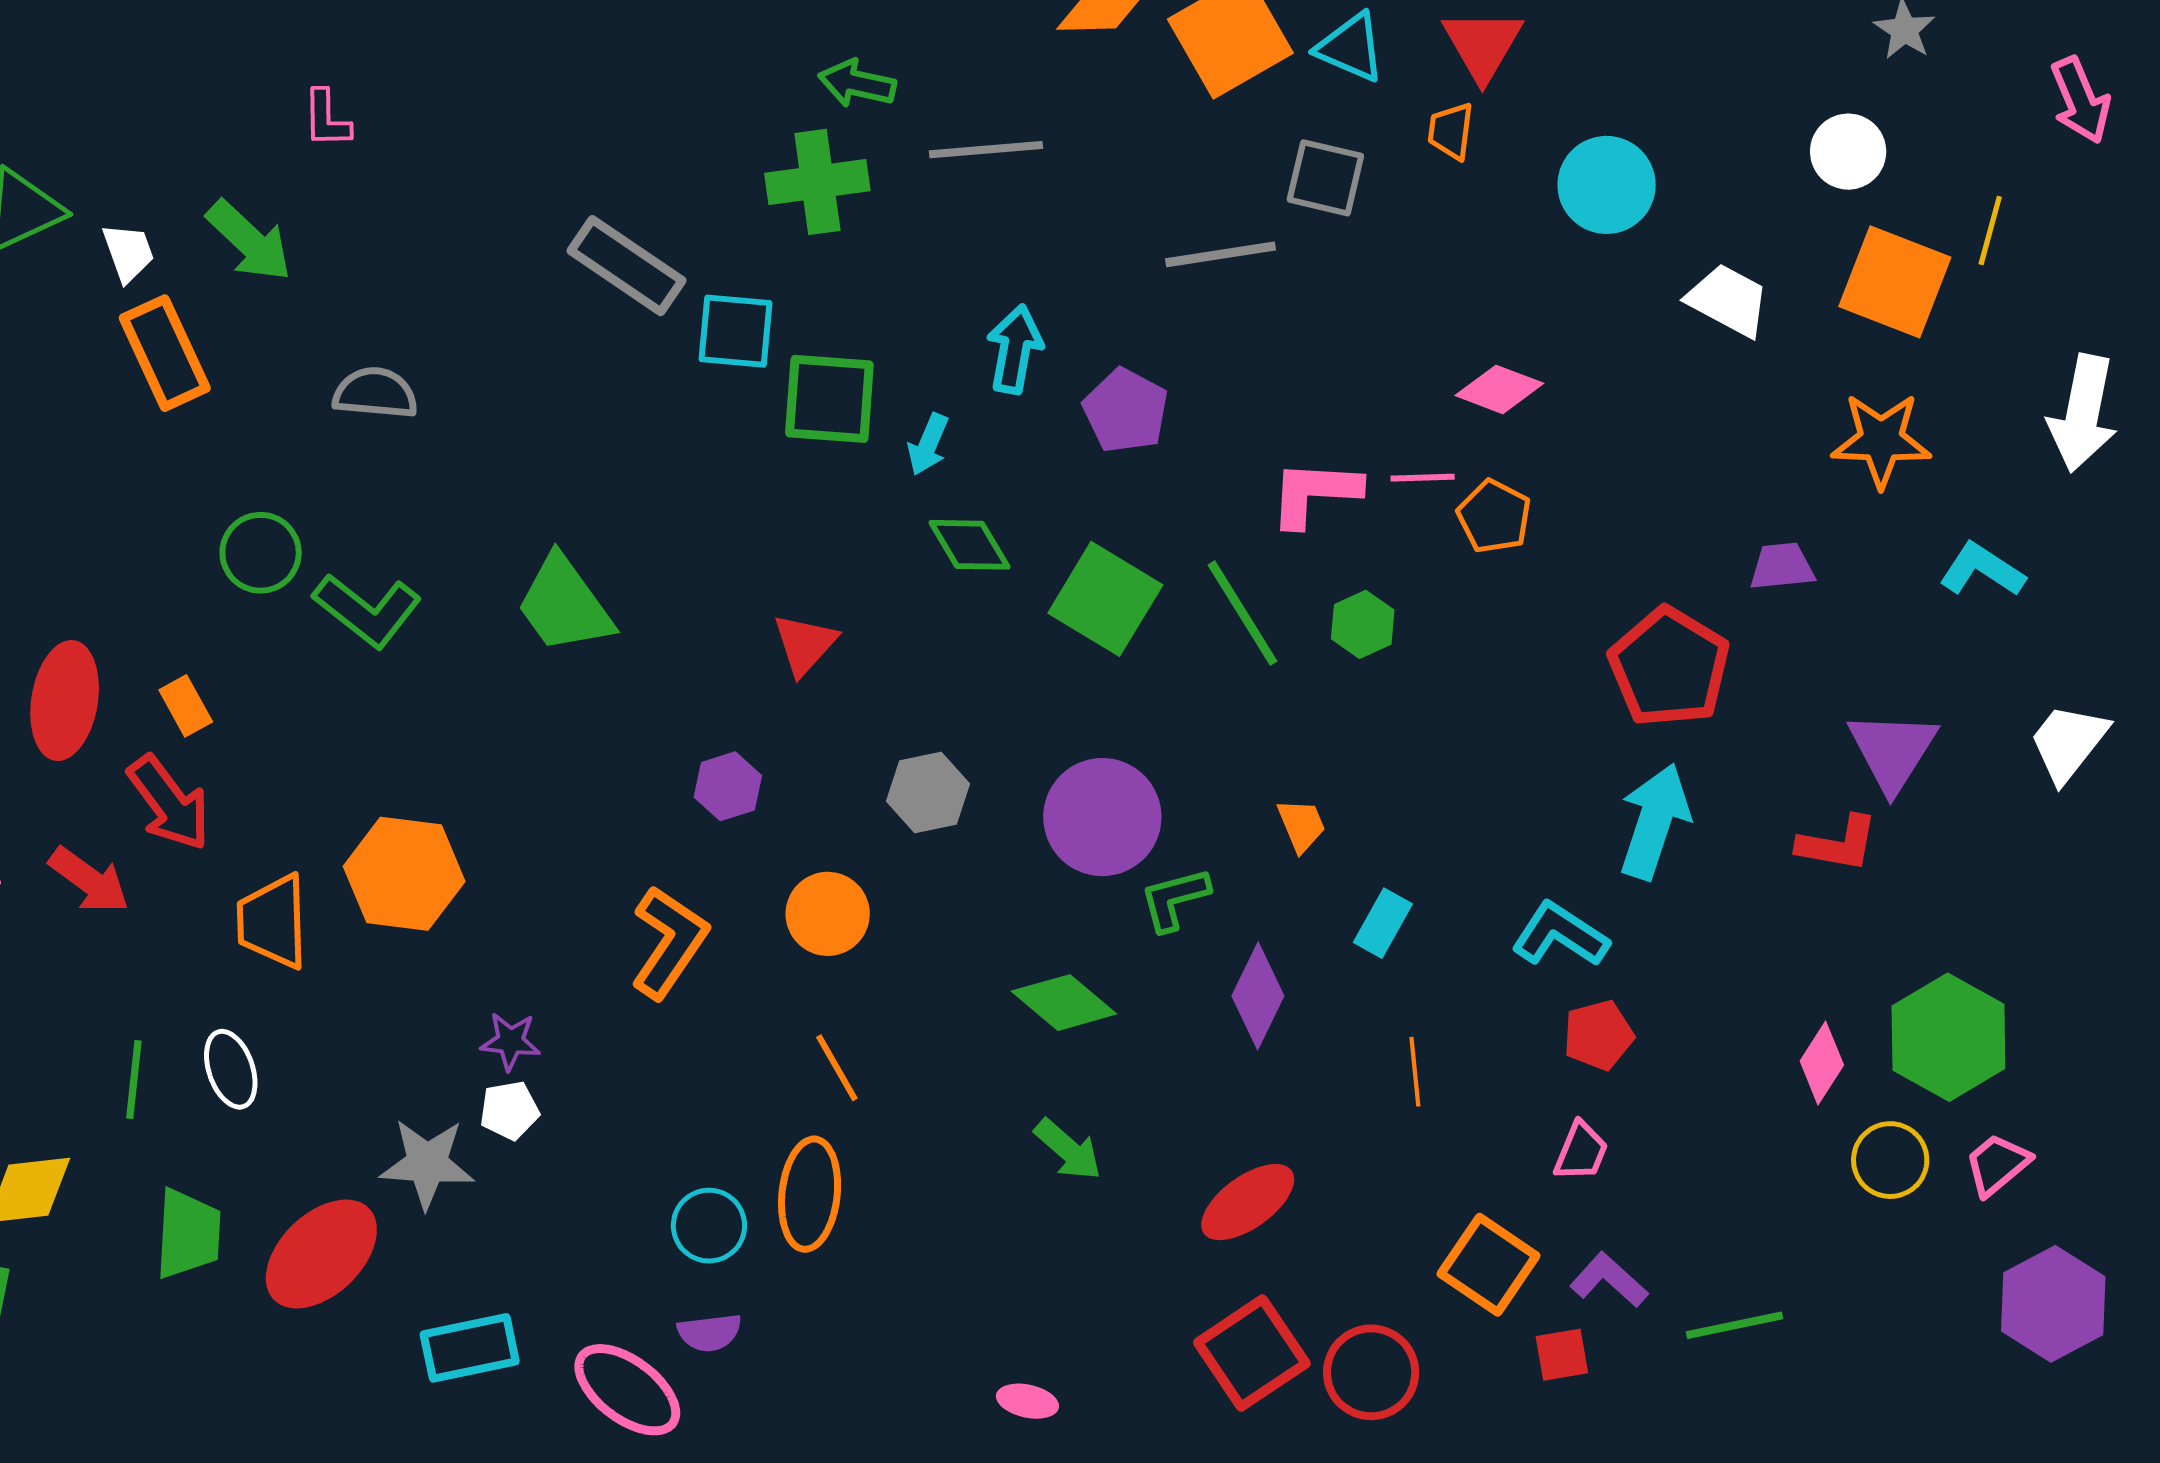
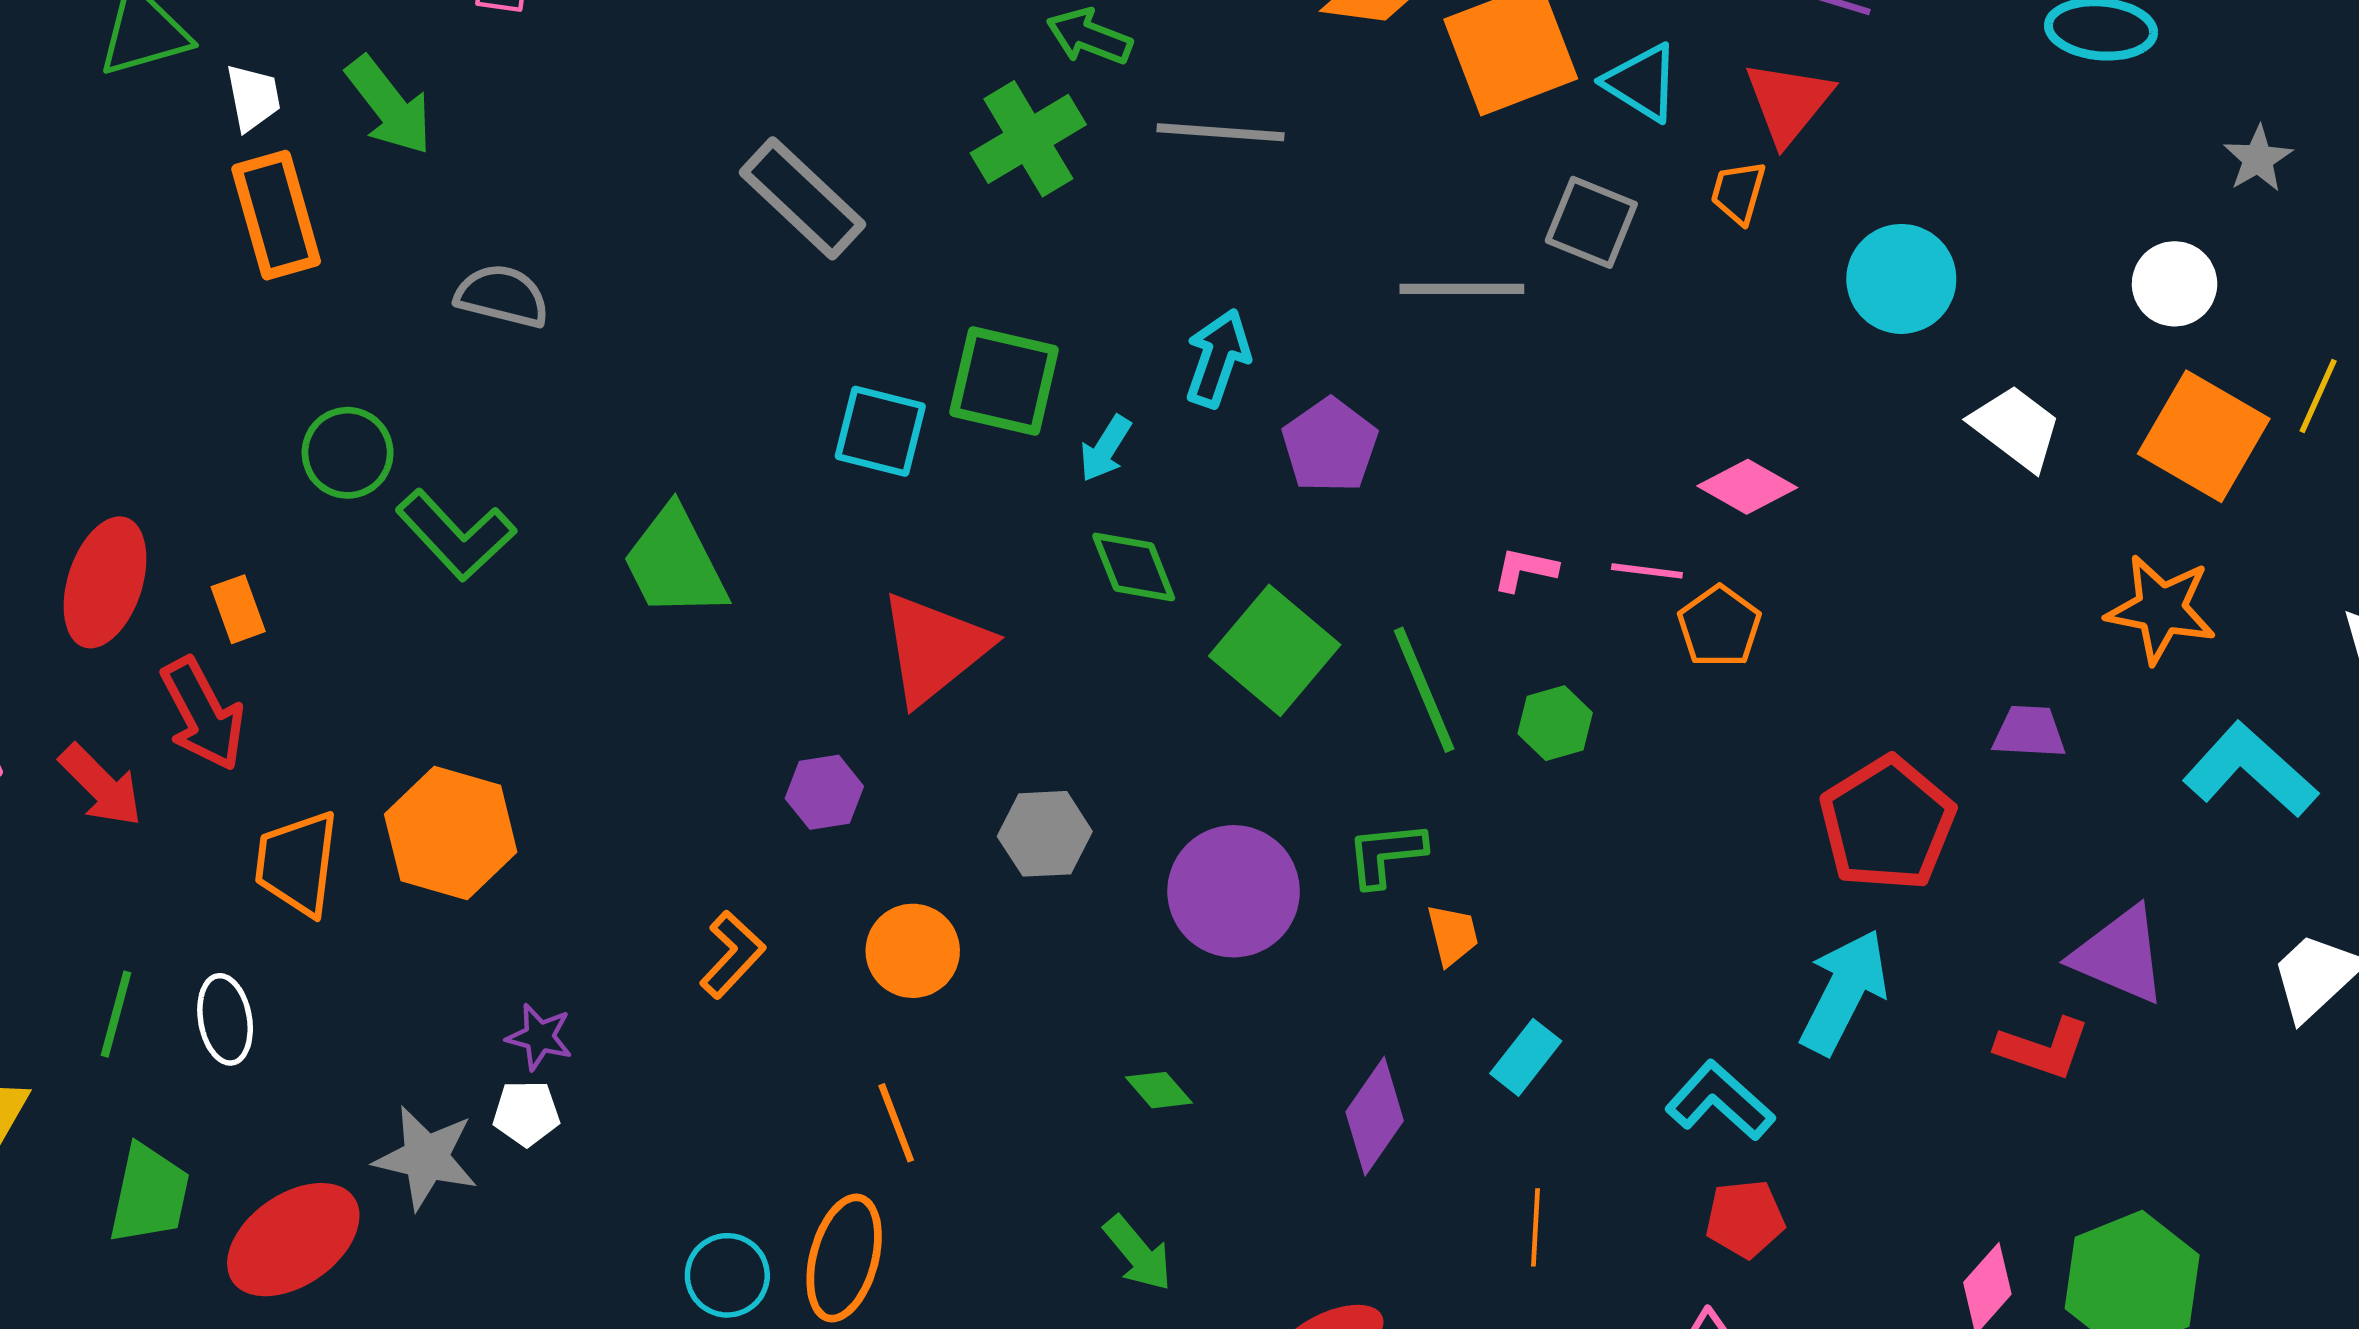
green cross: (817, 182) -> (1028, 139), turned -32
cyan square: (735, 331) -> (880, 431), moved
pink L-shape: (1315, 493) -> (1525, 569), size x0.6
cyan L-shape: (1982, 570) -> (2250, 770), size x1.4
red triangle: (805, 644) -> (934, 648), size x1.6
purple triangle: (1892, 751) -> (2120, 955), turned -48
green L-shape: (1174, 899) -> (1386, 854), moved
orange L-shape: (669, 942) -> (732, 955), size x0.7
green diamond: (1064, 1003) -> (1159, 1090), size x0.6

